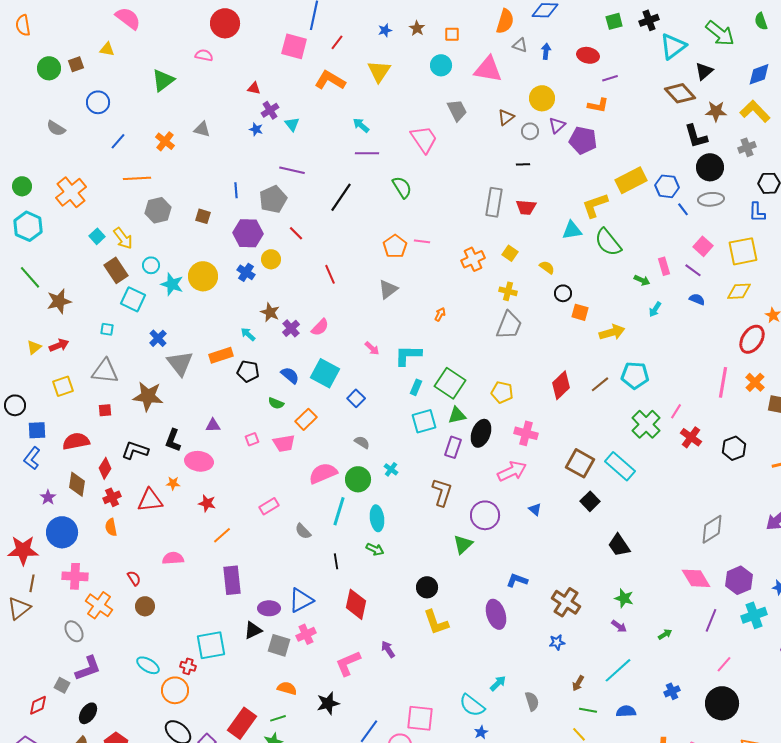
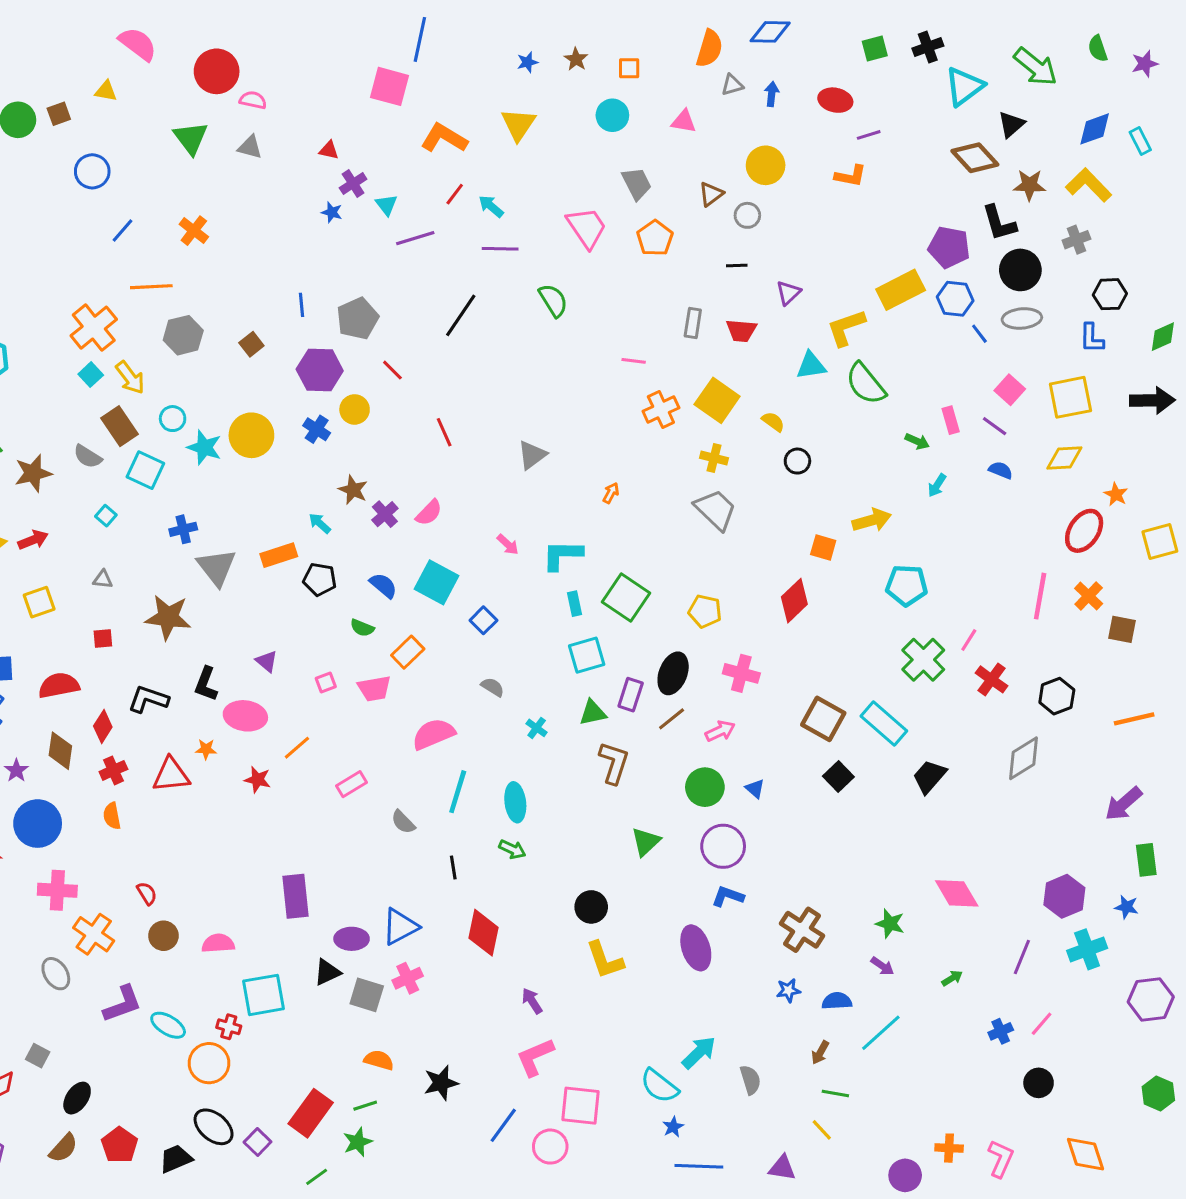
red circle: (225, 23) -> (217, 71), moved
red line: (337, 42) -> (455, 194), moved
gray triangle: (520, 45) -> (732, 85), turned -35
pink triangle: (488, 69) -> (684, 121), size x0.6
green triangle: (163, 80) -> (191, 138), turned -30
purple triangle: (557, 125) -> (788, 293), moved
gray semicircle: (56, 128) -> (88, 456), moved
gray triangle: (202, 129) -> (250, 147), moved
purple pentagon: (583, 140) -> (949, 247), moved
purple line: (292, 170) -> (415, 238), moved, turned -30
orange cross: (71, 192) -> (94, 328), moved
gray rectangle: (494, 202) -> (693, 323), size x0.7
brown square: (203, 216) -> (251, 344), turned 35
pink line: (422, 241) -> (634, 361), moved
orange pentagon: (395, 246) -> (655, 238), moved
yellow square: (510, 253) -> (717, 400), size x1.8
orange square: (580, 312) -> (823, 547), moved
gray trapezoid: (509, 325) -> (716, 510), turned -68
cyan square: (107, 329) -> (106, 516), turned 32
blue cross: (158, 338) -> (183, 529), turned 30
gray triangle: (105, 371) -> (103, 579), size x0.5
brown line: (600, 384) -> (672, 719), moved
cyan rectangle: (416, 387) -> (574, 604), turned -35
green triangle: (457, 415) -> (593, 713), moved
purple triangle: (213, 425) -> (267, 661), turned 42
pink arrow: (512, 471) -> (720, 731), size x0.7
green circle: (358, 479) -> (705, 787), moved
purple circle: (485, 515) -> (723, 846), moved
gray diamond: (712, 529) -> (1023, 758), moved
orange line: (222, 535) -> (297, 748), moved
black trapezoid: (619, 545) -> (929, 777), moved, turned 75
pink semicircle: (173, 558) -> (218, 943), moved
pink diamond: (696, 578) -> (957, 893), moved
pink L-shape: (348, 663) -> (535, 1057), moved
purple L-shape: (88, 668) -> (123, 1004), moved
cyan arrow: (498, 683) -> (699, 1053), size x1.4
blue cross: (672, 691) -> (1001, 1031), moved
black circle: (722, 703) -> (1039, 1083), size x0.6
blue semicircle: (626, 711) -> (837, 1001), moved

